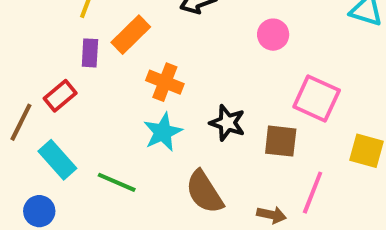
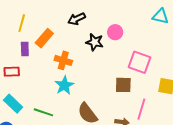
red rectangle: (60, 96) -> (12, 72), turned 42
black star: (227, 123) -> (95, 42), moved

